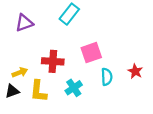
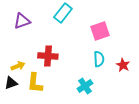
pink square: (91, 53) -> (100, 31), moved
cyan semicircle: (107, 77) -> (99, 59), moved
cyan cross: (74, 88) -> (85, 86), moved

